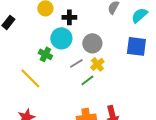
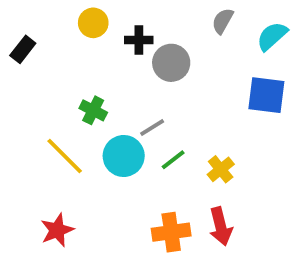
cyan circle: (61, 38) -> (124, 156), moved
gray circle: (92, 43) -> (171, 63), moved
yellow cross: (97, 64) -> (221, 169), moved

